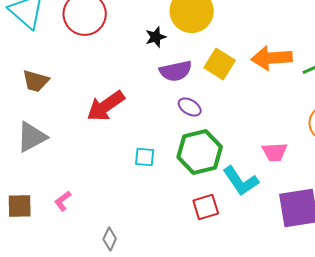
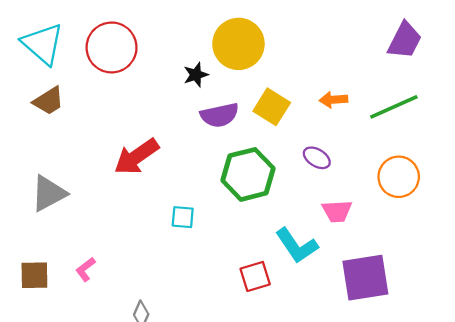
orange arrow: (272, 58) -> (333, 100), size x0.6
brown trapezoid: (36, 81) -> (49, 101), moved, turned -48
purple ellipse: (190, 107) -> (317, 158), moved
green hexagon: (200, 152) -> (248, 174), moved

